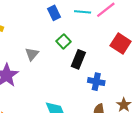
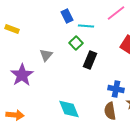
cyan line: (83, 12) -> (86, 26), moved
blue cross: (96, 82) -> (116, 89), moved

